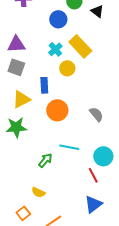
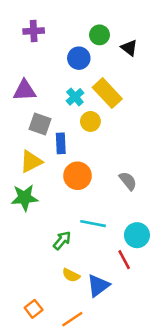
gray square: (16, 67) -> (40, 124), moved
yellow semicircle: (38, 192) -> (71, 275), moved
blue triangle: (93, 204) -> (98, 286), moved

